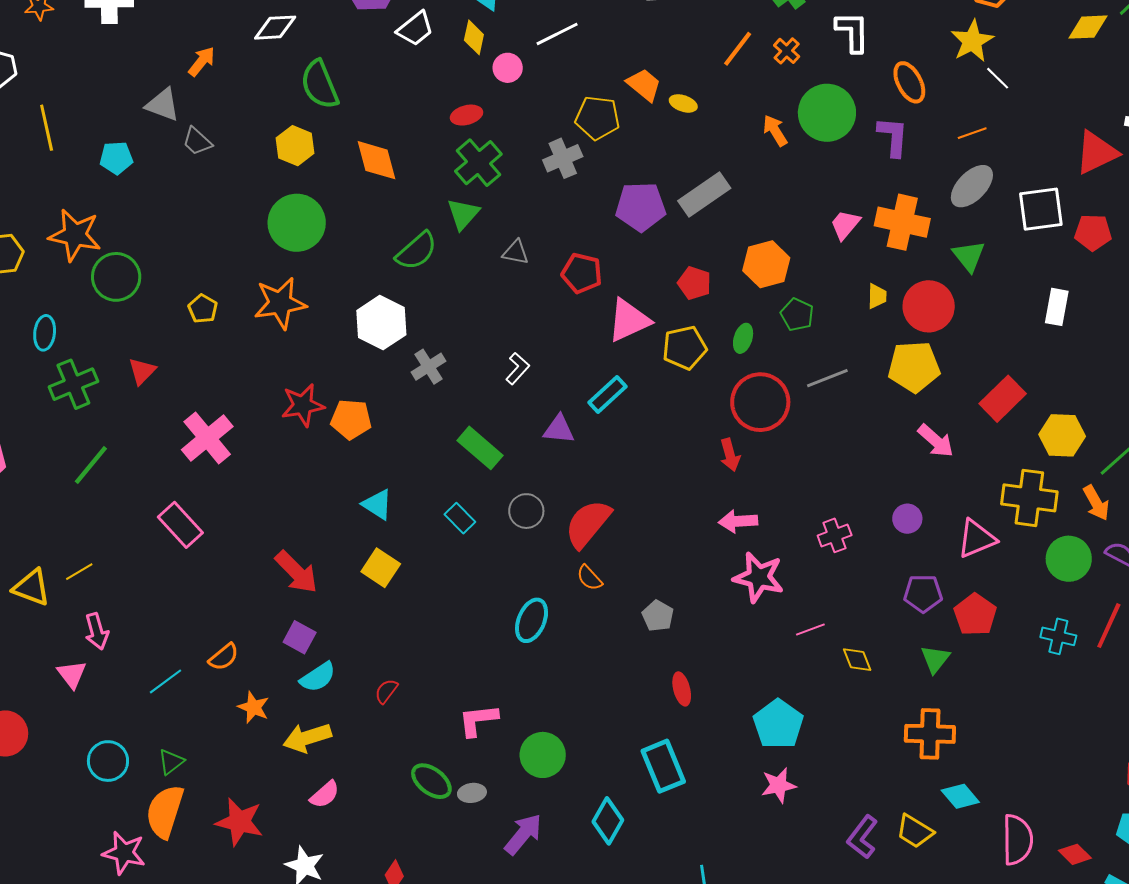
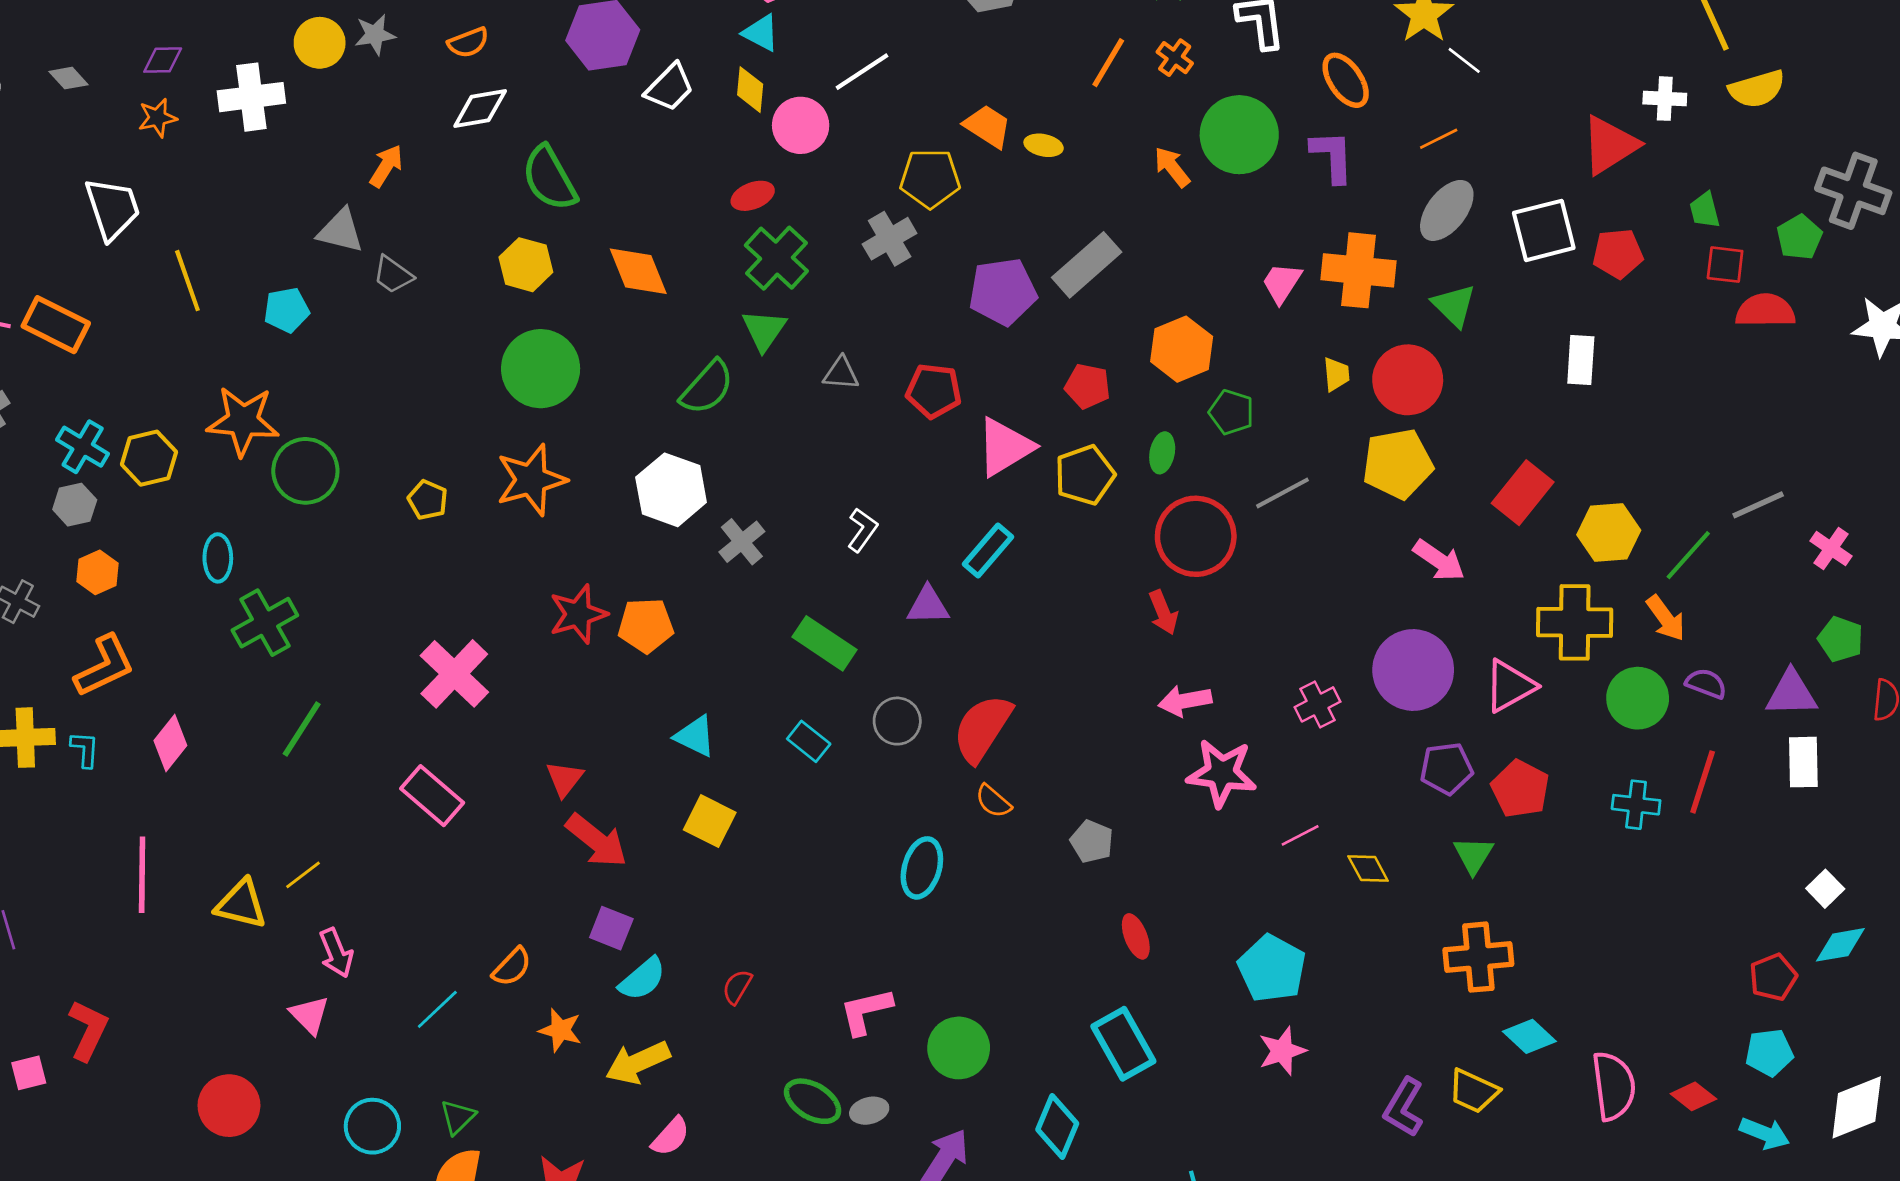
pink circle: (508, 68) -> (801, 125), size x1.4
red triangle: (142, 371) -> (565, 779), moved
purple circle: (907, 519) -> (1413, 670), size x2.0

